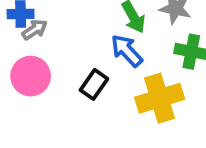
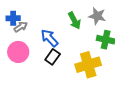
blue arrow: (127, 51) -> (49, 38), moved

